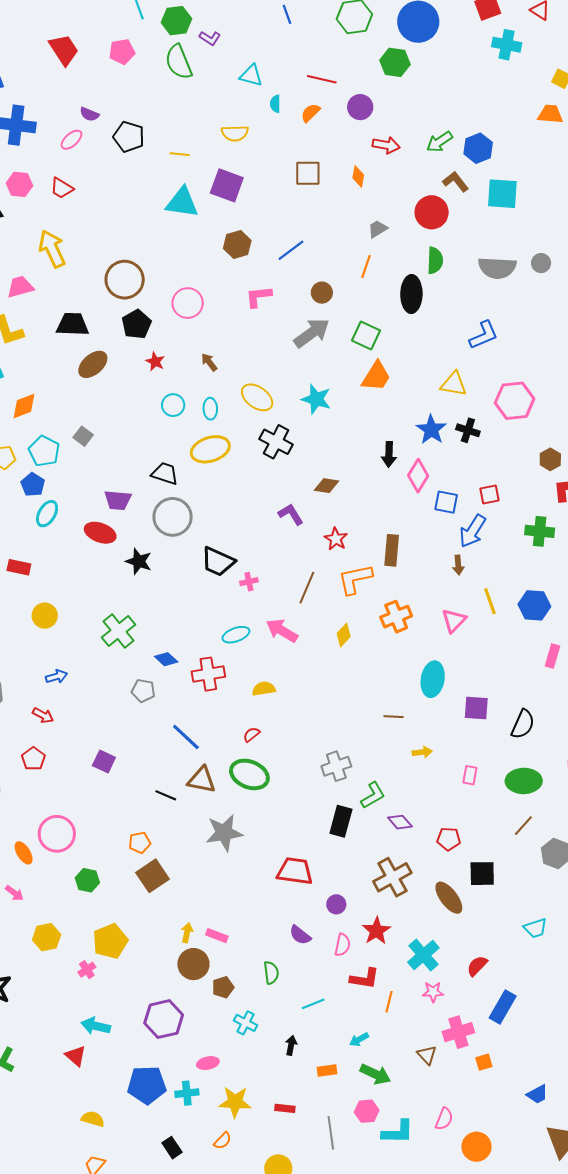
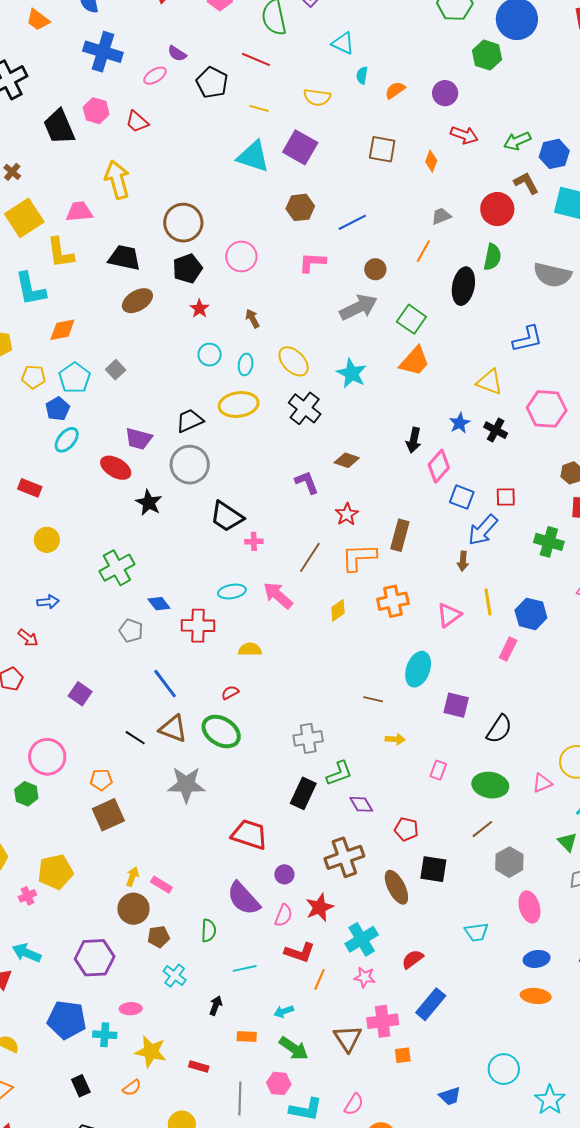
red line: (322, 79) -> (256, 59), moved
blue star: (431, 430) -> (460, 423), size x0.7
black trapezoid: (165, 474) -> (190, 421), turned -52
pink rectangle: (552, 656) -> (508, 649), moved
pink circle: (57, 834) -> (47, 757), moved
green hexagon: (87, 880) -> (26, 794), moved
purple semicircle: (300, 935) -> (243, 898), size x1.6
brown triangle: (427, 1055) -> (348, 1038), size x1.4

